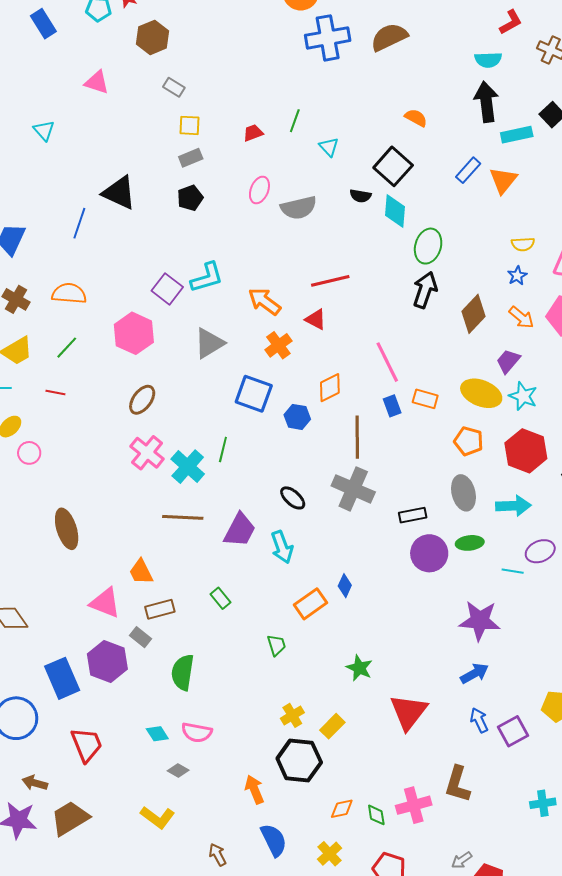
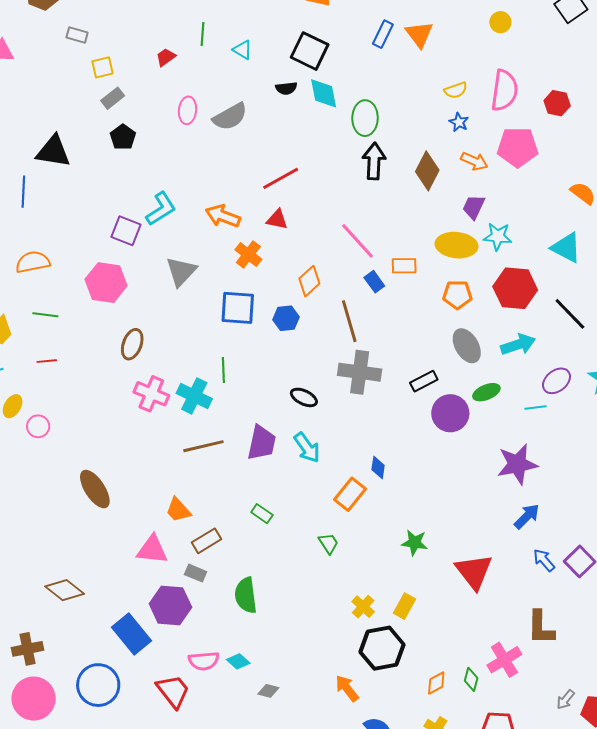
green line: (67, 348) -> (45, 315), turned 70
pink semicircle: (197, 732) -> (204, 661), moved
green diamond: (376, 815) -> (471, 679), turned 40

